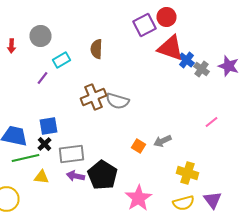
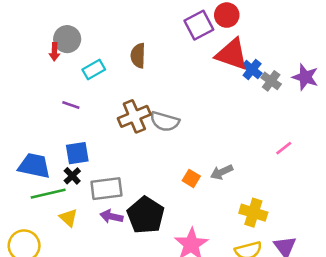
red arrow: (12, 46) -> (54, 52), moved
purple line: (42, 78) -> (71, 105), moved, turned 72
yellow triangle: (42, 177) -> (68, 218), turned 35

